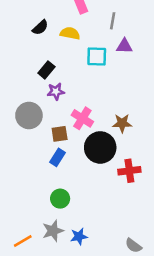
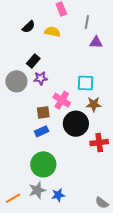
cyan square: (97, 56) -> (85, 83), moved
gray circle: (29, 115) -> (16, 81), moved
blue rectangle: (58, 157) -> (42, 131), turned 32
green circle: (60, 199) -> (43, 164), size x1.6

